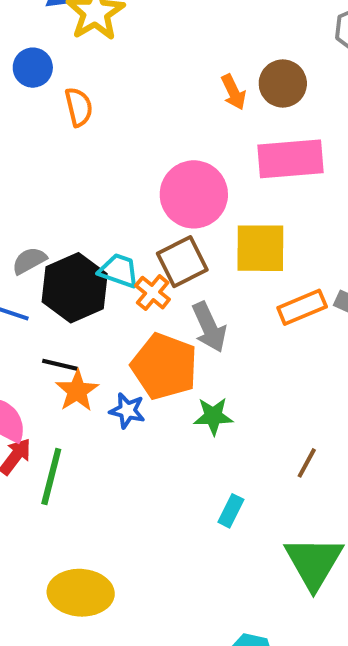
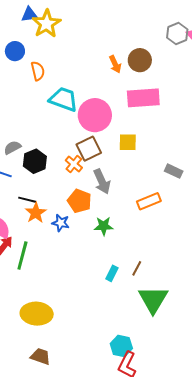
yellow square: (260, 248) -> (128, 142), size x0.7
cyan trapezoid: (119, 271) -> (64, 99), moved, size x1.4
black hexagon: (75, 288) -> (35, 161), size x0.7
orange rectangle: (302, 307) -> (149, 201), moved
orange pentagon: (164, 366) -> (79, 201), size x0.7
brown line: (307, 463) -> (137, 268), moved

